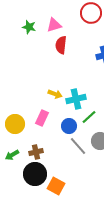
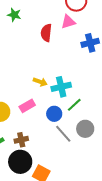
pink triangle: (54, 25) -> (68, 22), moved
pink rectangle: (42, 118) -> (27, 106), turned 35

